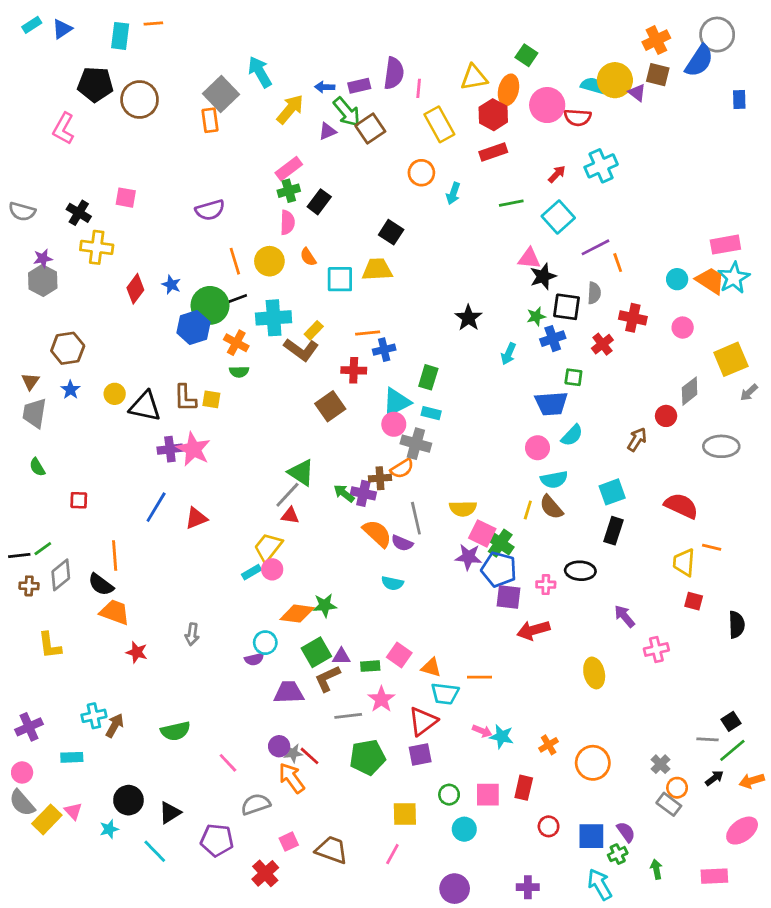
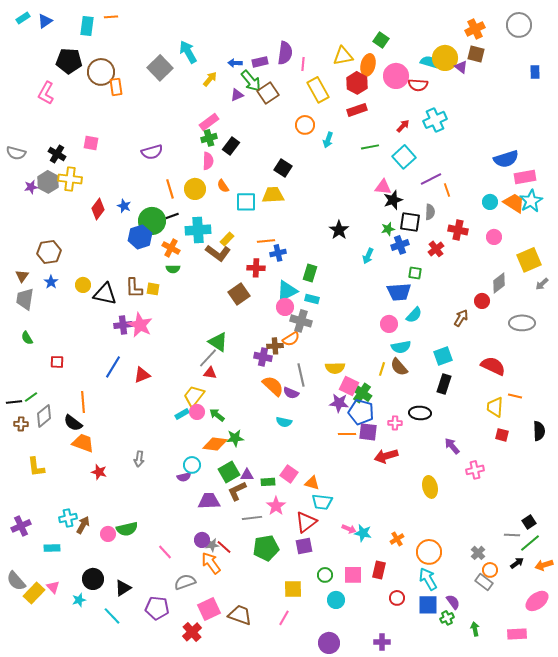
blue semicircle: (699, 61) -> (506, 159), moved, turned 40
yellow arrow: (290, 109) -> (210, 79), size x0.7
orange rectangle: (210, 120) -> (116, 87), moved
gray hexagon: (43, 281) -> (48, 182), moved
green arrow: (344, 493) -> (217, 415), moved
black semicircle: (737, 625) -> (539, 431), moved
orange line: (479, 677) -> (347, 434), moved
pink circle: (22, 772) -> (108, 534), moved
pink square: (289, 842) -> (209, 609), size x1.6
cyan arrow: (600, 884) -> (428, 579), moved

